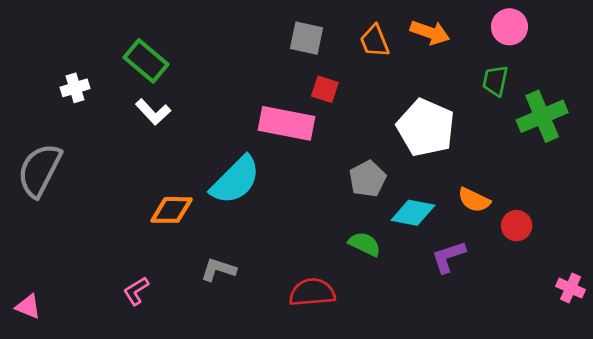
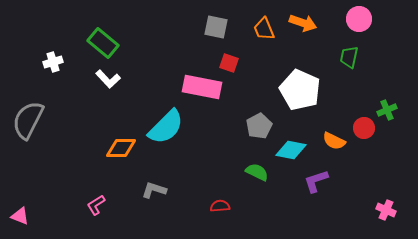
green cross: (542, 116) -> (387, 110), moved, size x0.6
red circle: (517, 226) -> (364, 128), moved
pink cross: (571, 288) -> (386, 210), moved
red semicircle: (312, 292) -> (220, 206), size x0.6

